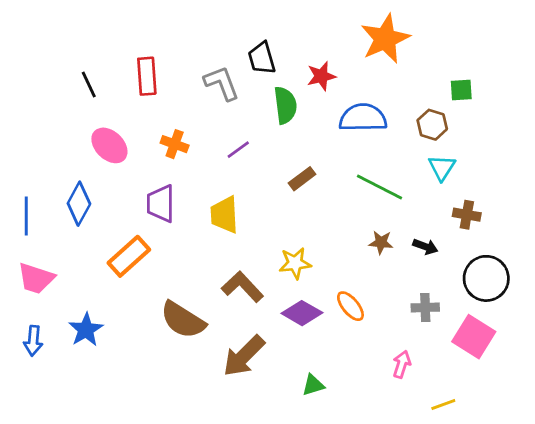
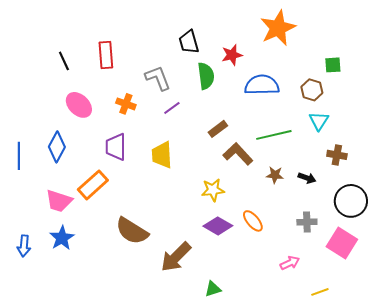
gray L-shape: (222, 83) -> (158, 78), moved
green line: (380, 187) -> (274, 135), turned -40
pink trapezoid: (36, 278) -> (59, 201), moved
brown L-shape: (242, 287) -> (238, 154), moved
pink arrow: (402, 364) -> (290, 263), turned 48
green triangle: (313, 385) -> (213, 289), moved

